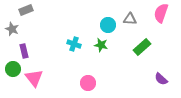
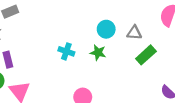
gray triangle: (130, 19) -> (134, 33), moved

